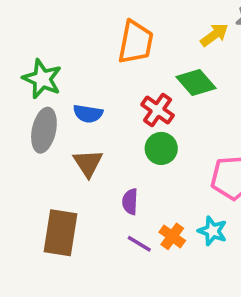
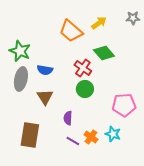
yellow arrow: (214, 35) -> (99, 23), moved
orange trapezoid: (136, 42) -> (71, 31), turned 120

